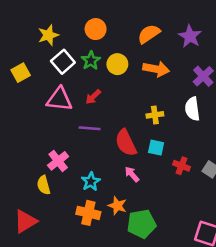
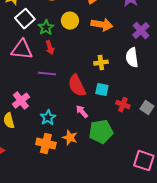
green star: (91, 61) -> (46, 28), moved
red arrow: (93, 97) -> (50, 48), turned -64
green pentagon: (142, 224) -> (101, 132), moved

